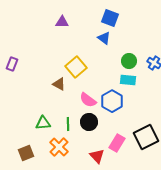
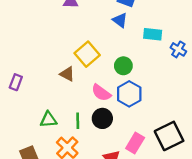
green circle: (129, 61) -> (123, 66), moved
purple rectangle: (12, 64) -> (16, 82), moved
cyan rectangle: (128, 80) -> (153, 34), moved

